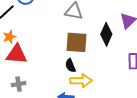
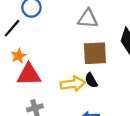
yellow arrow: (81, 81) -> (73, 84), moved

